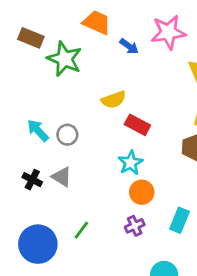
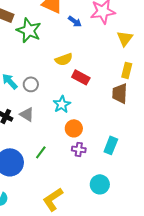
cyan star: (130, 163) -> (62, 104), moved
orange circle: (142, 192) -> (74, 128), moved
purple cross: (135, 226) -> (79, 149), turned 32

